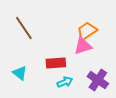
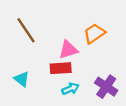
pink triangle: (83, 46) -> (68, 50), moved

